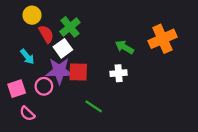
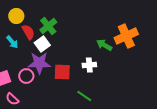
green arrow: (124, 47) -> (104, 45), moved
cyan arrow: (27, 57) -> (12, 42), moved
red square: (78, 72) -> (62, 72), moved
green line: (94, 106) -> (84, 96), moved

